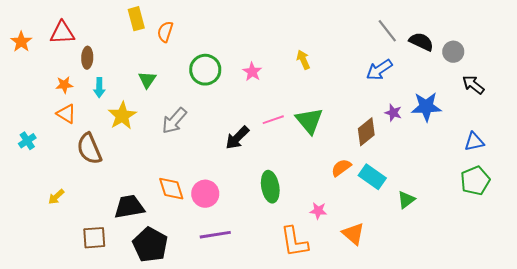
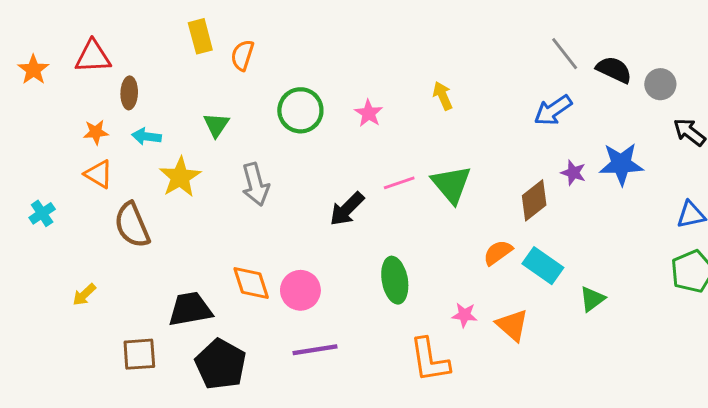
cyan arrow: (99, 88) -> (147, 136), turned 96
gray arrow: (174, 121) -> (255, 184), turned -56
orange triangle: (353, 234) -> (512, 325), moved

